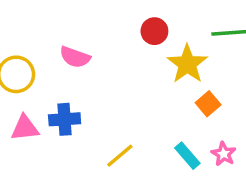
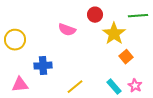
pink semicircle: (75, 57) -> (67, 30), moved
pink triangle: (25, 128) -> (20, 85), moved

